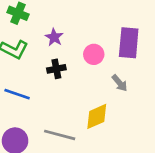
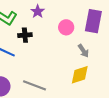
black cross: (56, 69) -> (25, 35), moved
yellow diamond: (97, 116) -> (80, 75), moved

